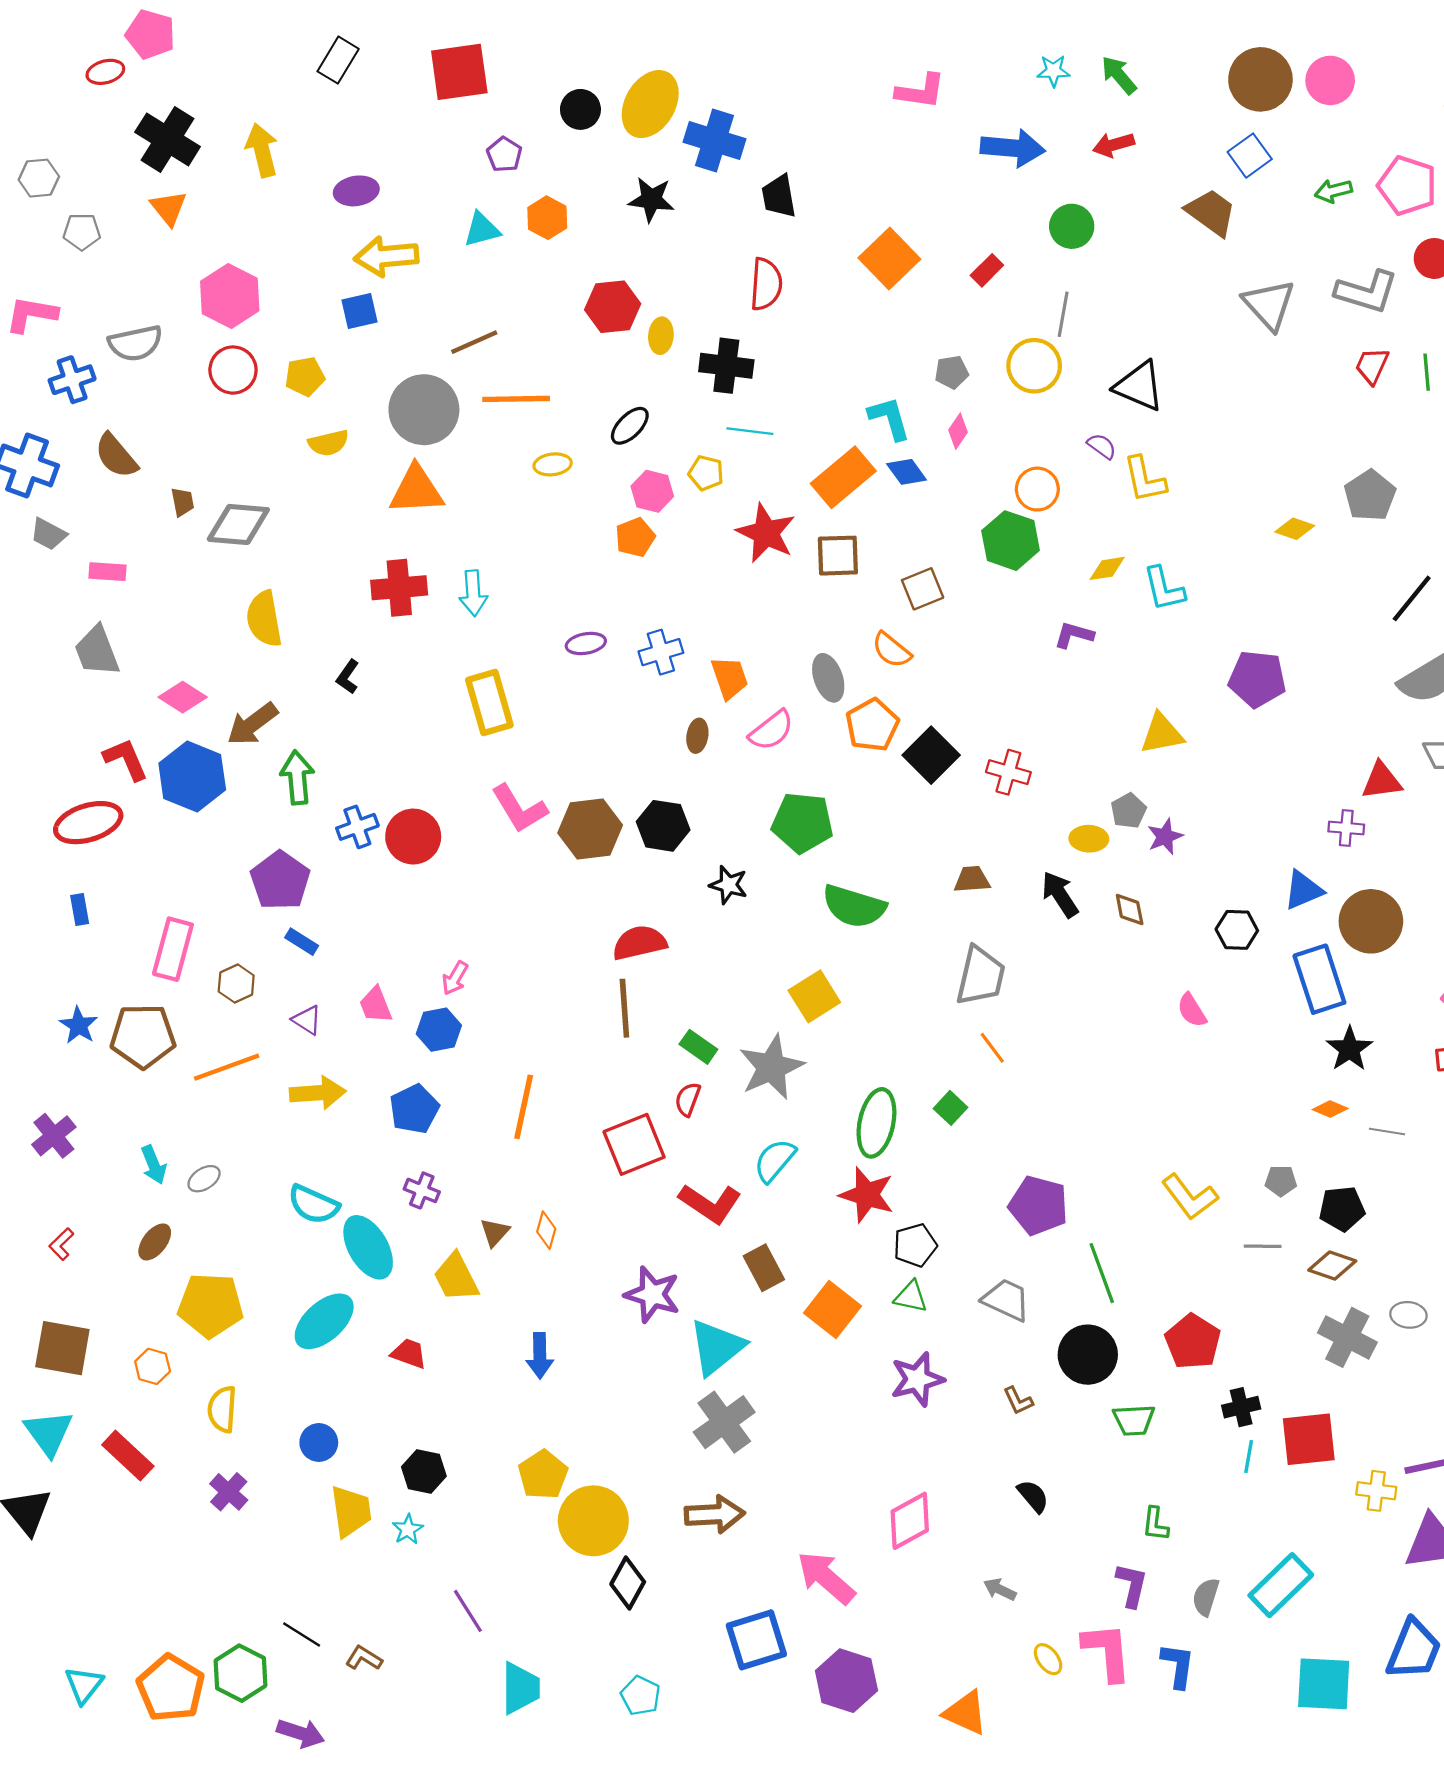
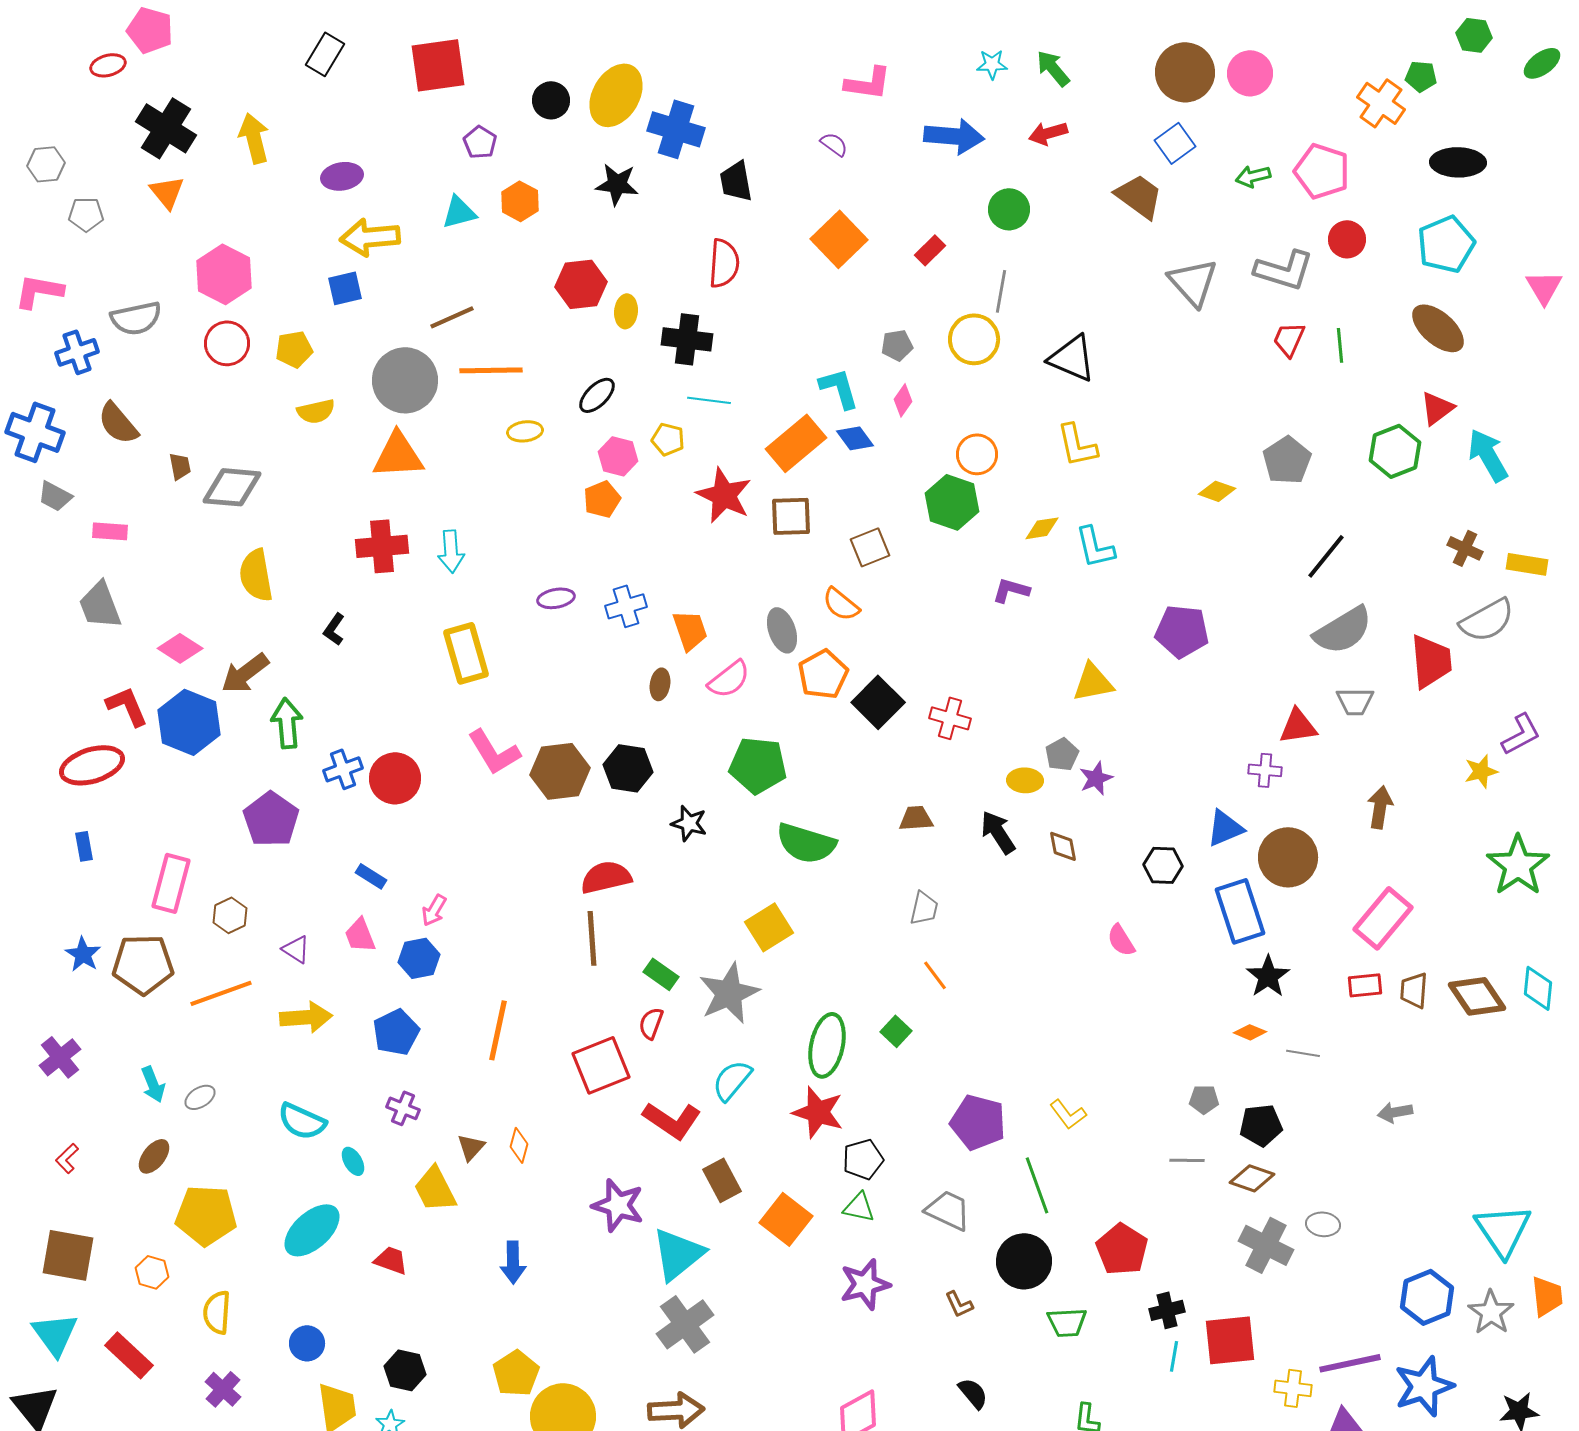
purple semicircle: (1102, 446) -> (834, 144), moved
blue rectangle: (302, 942) -> (371, 876), moved
gray trapezoid: (981, 976) -> (924, 908), size x0.6
yellow L-shape: (1190, 1197) -> (1068, 1114), moved, size x0.7
cyan ellipse: (368, 1247) -> (353, 1161), size x0.5

